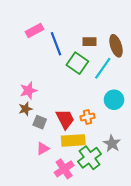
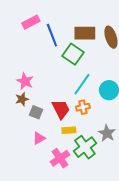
brown rectangle: (90, 42) -> (85, 33), size x1.5
cyan line: (103, 68) -> (82, 84), moved
pink star: (28, 91) -> (25, 81), turned -30
yellow rectangle: (73, 140) -> (69, 130), size x0.6

